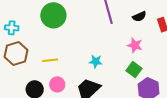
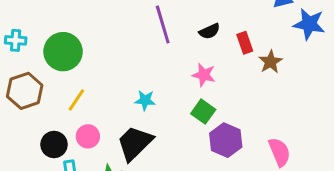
green circle: (53, 15) -> (63, 52), moved
cyan cross: (12, 28) -> (16, 40), moved
yellow line: (50, 60) -> (76, 100), turned -49

